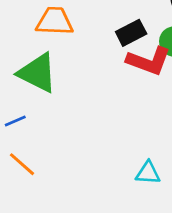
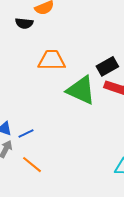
green triangle: (37, 73) -> (81, 90), moved

